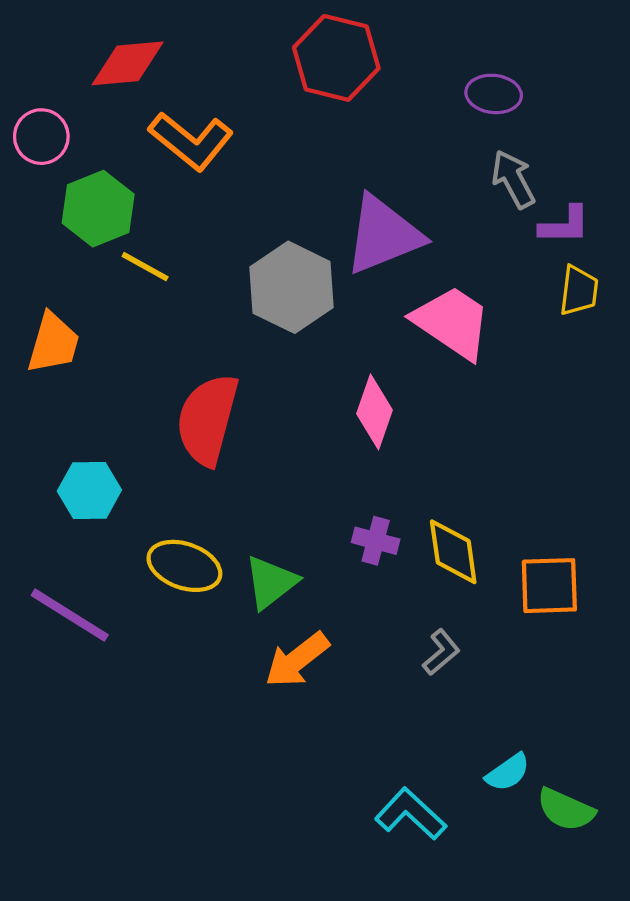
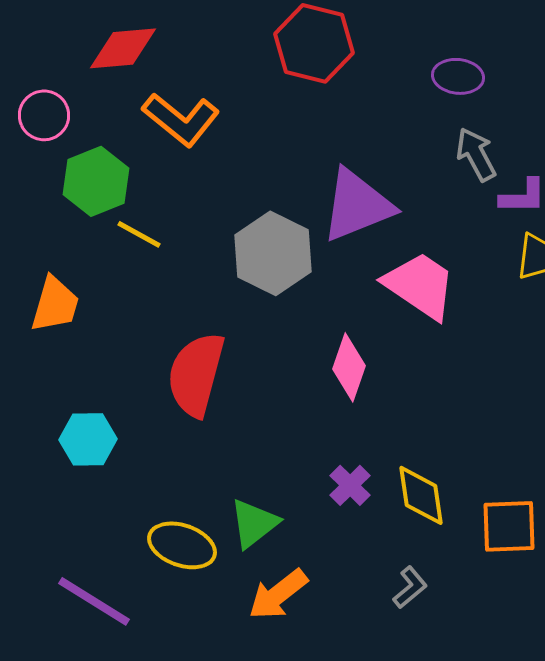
purple cross: (376, 541) -> (350, 485), turned 30
yellow ellipse: (184, 566) -> (182, 545), moved
purple line: (70, 615) -> (94, 601), moved

